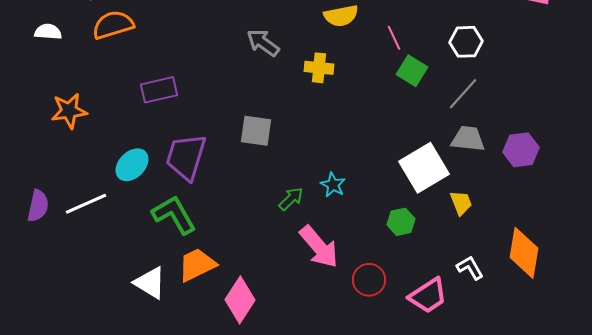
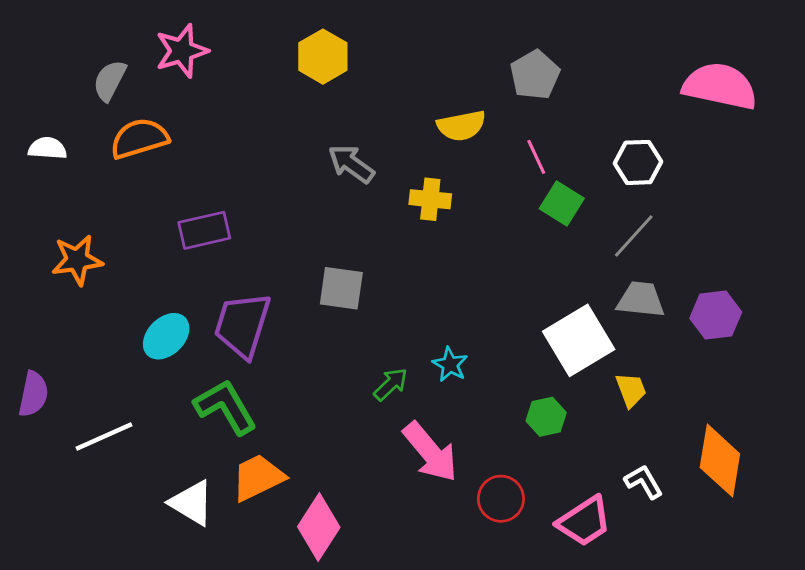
white line: (86, 204) -> (104, 437), moved

